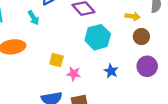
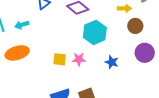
cyan arrow: (33, 18) -> (22, 25), moved, turned 112
pink star: (74, 74) -> (79, 59), moved

